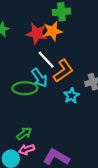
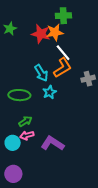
white line: (46, 60) -> (63, 53), moved
green ellipse: (25, 88) -> (19, 95), moved
cyan star: (71, 96) -> (49, 92), moved

